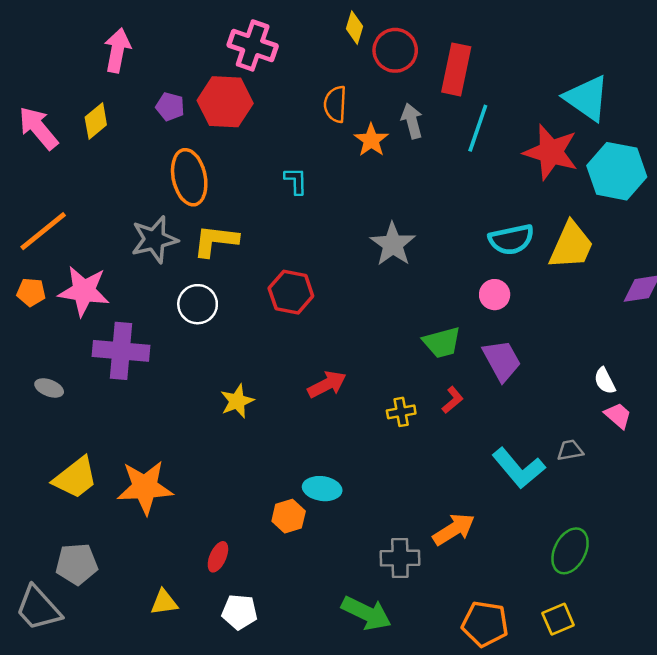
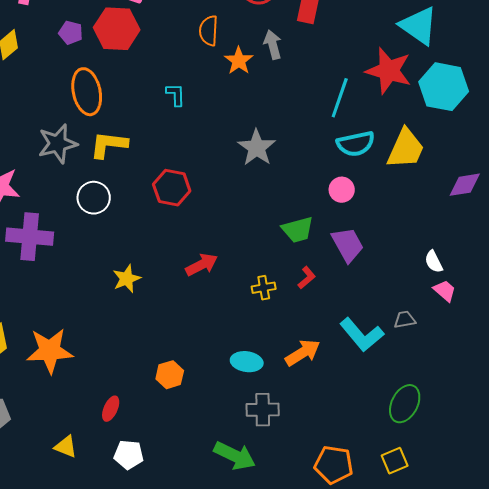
cyan line: (478, 128) -> (340, 98), moved
cyan ellipse: (322, 489) -> (247, 362), moved
orange arrow: (454, 529) -> (303, 353), moved
yellow triangle: (164, 602) -> (66, 447), turned 30

